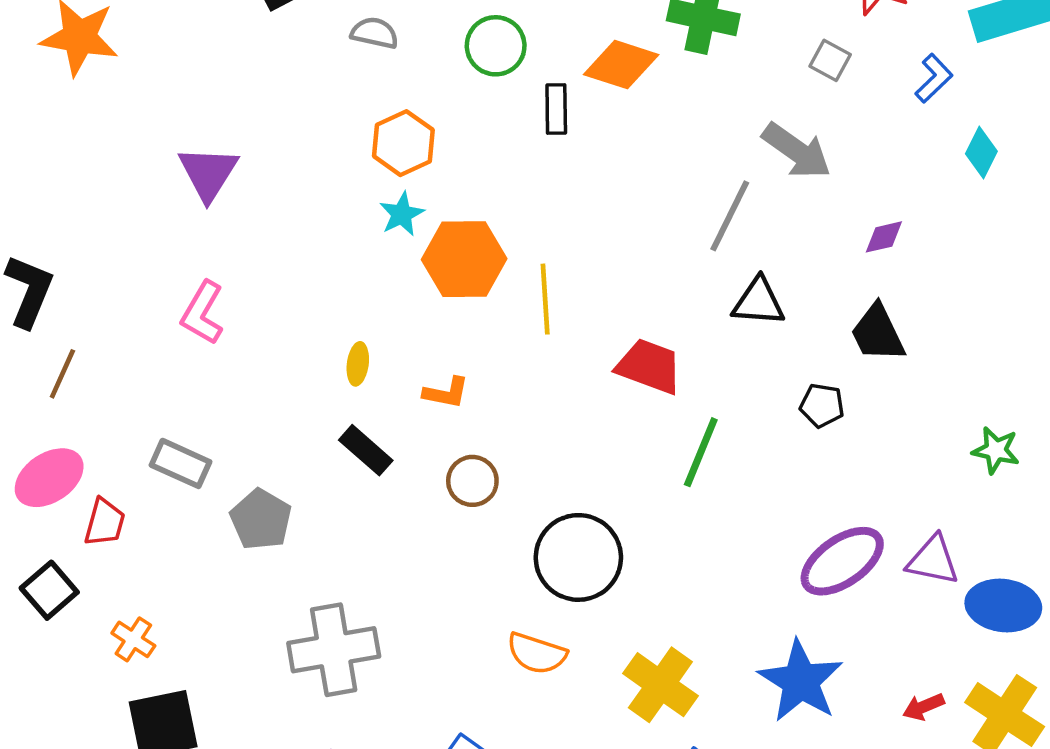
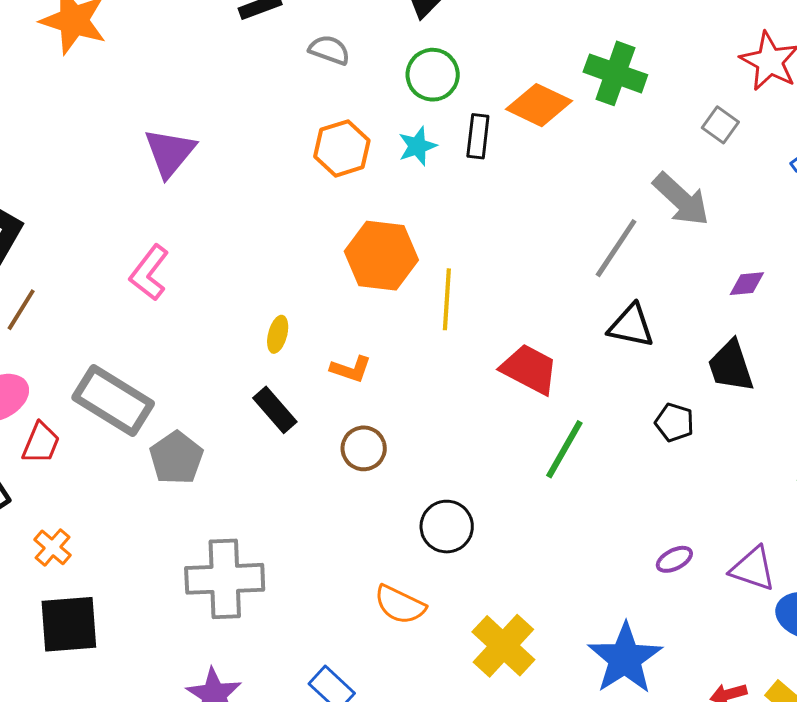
cyan star: (402, 214) -> (417, 146), moved
gray rectangle: (180, 463) -> (113, 401), size x1.5
black circle: (578, 557) -> (447, 527), size x0.7
purple ellipse: (842, 561) -> (674, 559), size x0.5

